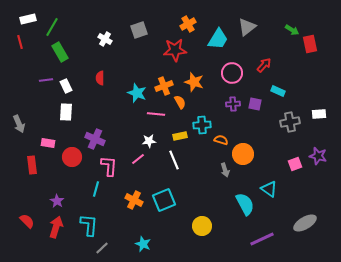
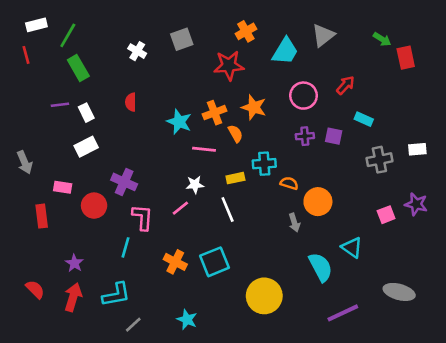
white rectangle: (66, 112) -> (86, 147), turned 60
gray ellipse: (305, 223) -> (399, 292), turned 45
cyan L-shape: (89, 225) -> (116, 295), turned 75
yellow circle: (202, 226) -> (264, 296), size x1.4

